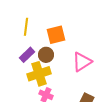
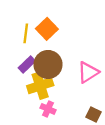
orange square: (56, 35) -> (47, 29), moved, turned -30
brown circle: (46, 55) -> (48, 64), size x1.6

